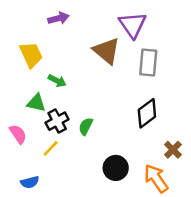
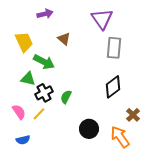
brown triangle: (107, 51) -> (64, 39), moved, size x0.6
green arrow: (57, 81) -> (44, 62), size x1.5
pink semicircle: (18, 134) -> (19, 112), moved

